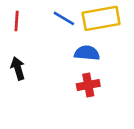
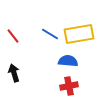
red line: (17, 21) -> (13, 36), turned -42

